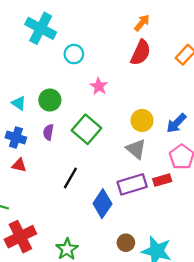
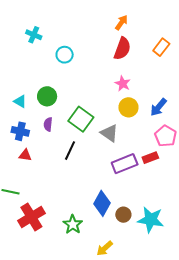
cyan cross: (41, 28) -> (34, 35), size x0.6
pink star: (99, 86) -> (123, 84), moved
gray triangle: (136, 149) -> (109, 133), moved
black line: (70, 178) -> (70, 151), moved
blue diamond: (102, 204) -> (102, 203), moved

